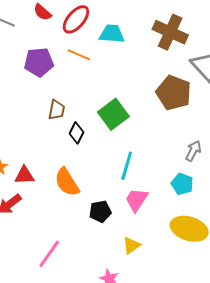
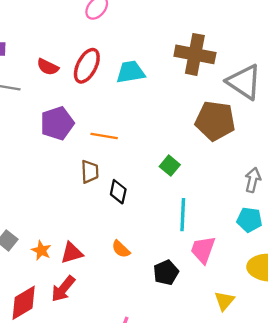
orange line: (79, 55) -> (104, 136), moved
green square: (113, 114) -> (170, 166), moved, size x0.6
orange semicircle: (67, 182) -> (121, 249), size x0.6
yellow triangle: (131, 245) -> (224, 301), moved

